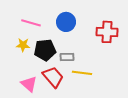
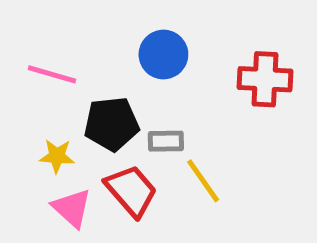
pink line: (31, 23) -> (52, 74), moved
yellow star: (23, 45) -> (57, 156), moved
yellow line: (82, 73) -> (203, 181), turned 48

